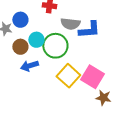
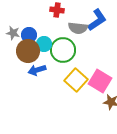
blue circle: (20, 20) -> (29, 35), moved
blue L-shape: (89, 30) -> (97, 20), moved, turned -30
brown circle: (20, 47) -> (28, 51), size x1.5

